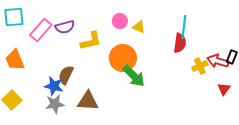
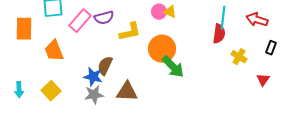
yellow triangle: (139, 27) -> (170, 12), moved
red arrow: (218, 61) -> (257, 20), moved
yellow cross: (200, 66) -> (239, 57), turned -35

